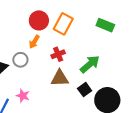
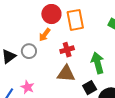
orange rectangle: (63, 24) -> (75, 20), turned -45
green arrow: (90, 64) -> (98, 63), turned -70

